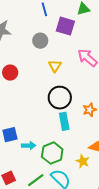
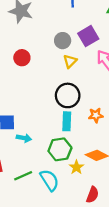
purple square: (65, 26) -> (88, 36), moved, turned 30
gray circle: (40, 41) -> (63, 41), moved
green hexagon: (52, 153) -> (60, 149), moved

